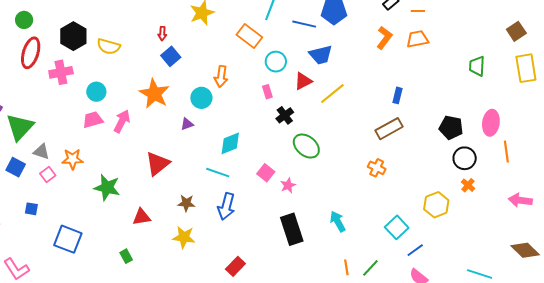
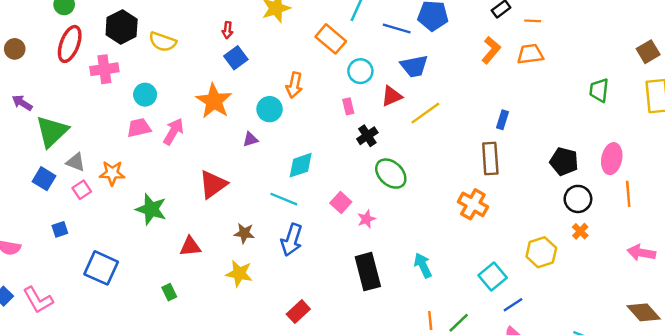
brown rectangle: (389, 129) -> (490, 159), turned -68
orange cross: (377, 168) -> (473, 204), size x1.4
blue square: (31, 209) -> (60, 229), turned -32

